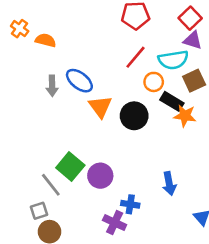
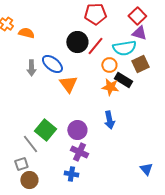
black circle: (134, 116) -> (77, 42), moved
orange star: (185, 116) -> (110, 87), moved
purple circle: (100, 176) -> (77, 130), moved
blue arrow: (169, 183) -> (109, 120), moved
blue cross: (130, 204) -> (71, 174), moved
purple cross: (115, 223) -> (79, 152), moved

